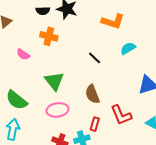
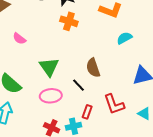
orange cross: (49, 36) -> (69, 21), moved
black line: (95, 58) -> (79, 85), moved
brown semicircle: (92, 94) -> (93, 68), moved

